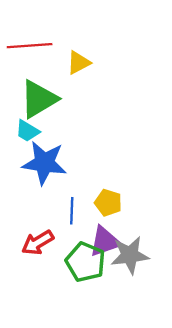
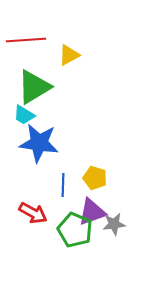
red arrow: (38, 243) -> (33, 213), turned -120
gray star: (130, 255) -> (114, 224), size x0.7

